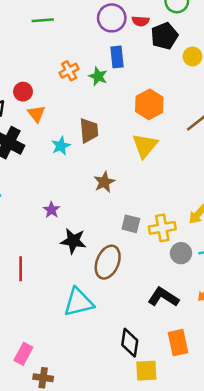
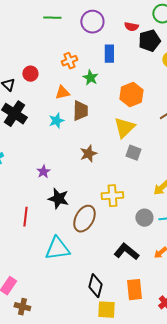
purple circle: (112, 18) -> (92, 22), moved
green star: (98, 76) -> (90, 78), moved
orange triangle: (36, 114) -> (62, 93), moved, turned 49
gray square: (131, 224) -> (133, 153), moved
yellow cross: (162, 228) -> (112, 196), moved
red line: (21, 269) -> (25, 217), moved

